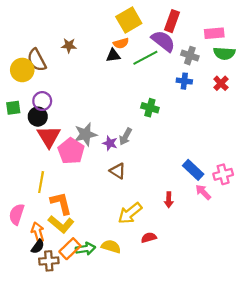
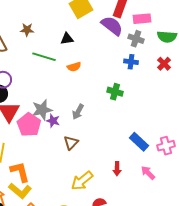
pink rectangle: (214, 33) -> (142, 19), moved
orange semicircle: (121, 43) -> (74, 67), moved
green line: (145, 58) -> (44, 57), moved, turned 45
green cross: (150, 108) -> (115, 92), moved
purple star: (110, 143) -> (53, 121), moved
brown triangle: (118, 171) -> (71, 143), turned 42
pink arrow: (203, 192) -> (148, 173), moved

